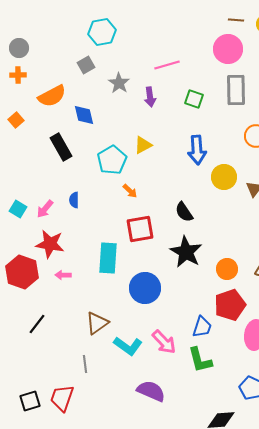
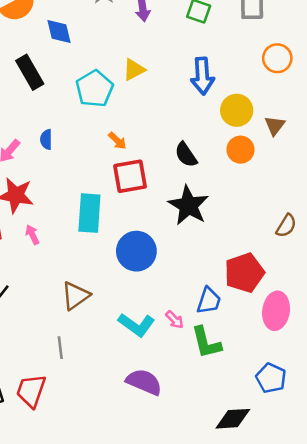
orange arrow: (130, 191) -> (117, 141), moved
orange circle: (227, 269) -> (240, 150), moved
pink arrow: (63, 275) -> (32, 235), turned 63
pink arrow: (164, 342) -> (174, 320), moved, size x0.6
cyan L-shape: (128, 346) -> (136, 325), moved

